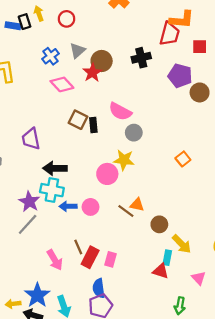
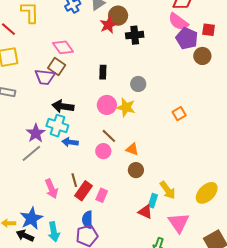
red square: (200, 47) -> (209, 30), moved
black cross: (141, 58) -> (135, 35), moved
pink diamond: (62, 84) -> (63, 47), moved
pink semicircle: (120, 111) -> (178, 22), moved
brown square: (78, 120) -> (57, 67), moved
purple trapezoid: (31, 139) -> (45, 77), turned -80
pink circle: (107, 174) -> (107, 105), moved
pink circle: (91, 207) -> (103, 151), moved
brown line: (126, 211) -> (109, 136), moved
brown circle: (159, 224) -> (136, 170), moved
pink triangle: (199, 278) -> (179, 223), size x1.6

